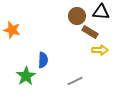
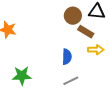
blue semicircle: (43, 60) -> (67, 57), moved
green star: (26, 76) -> (22, 76), turned 30

